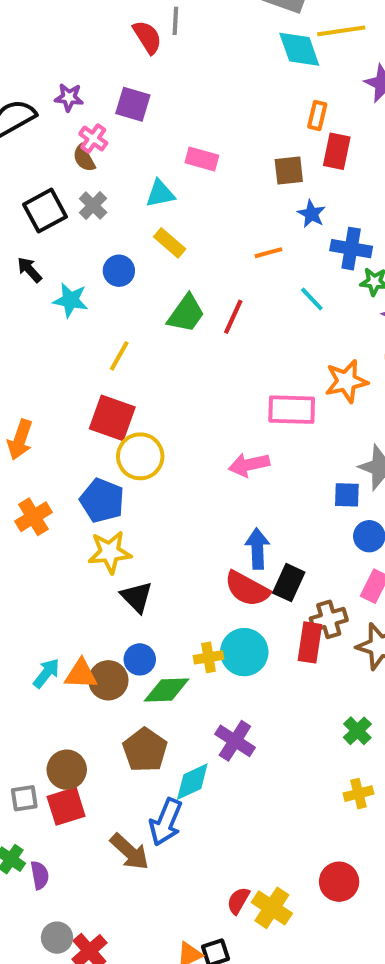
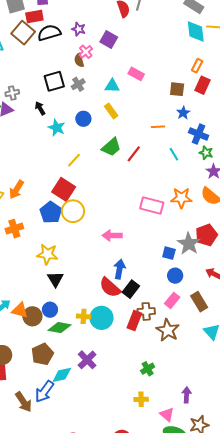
pink arrow: (249, 465) -> (112, 235), moved
blue pentagon: (102, 501) -> (51, 212), moved

